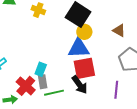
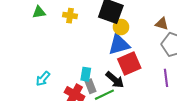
brown triangle: (119, 30) -> (162, 24), moved
black arrow: (80, 85) -> (115, 80), moved

